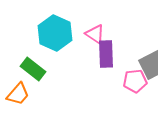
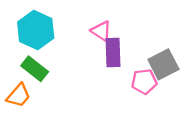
cyan hexagon: (55, 33) -> (36, 30), moved

